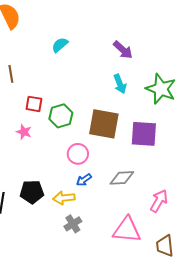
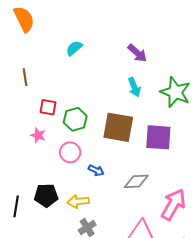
pink circle: (78, 154) -> (70, 152), moved
blue arrow: (84, 180) -> (96, 170), moved, turned -119
pink arrow: (159, 201) -> (173, 204), size x1.4

